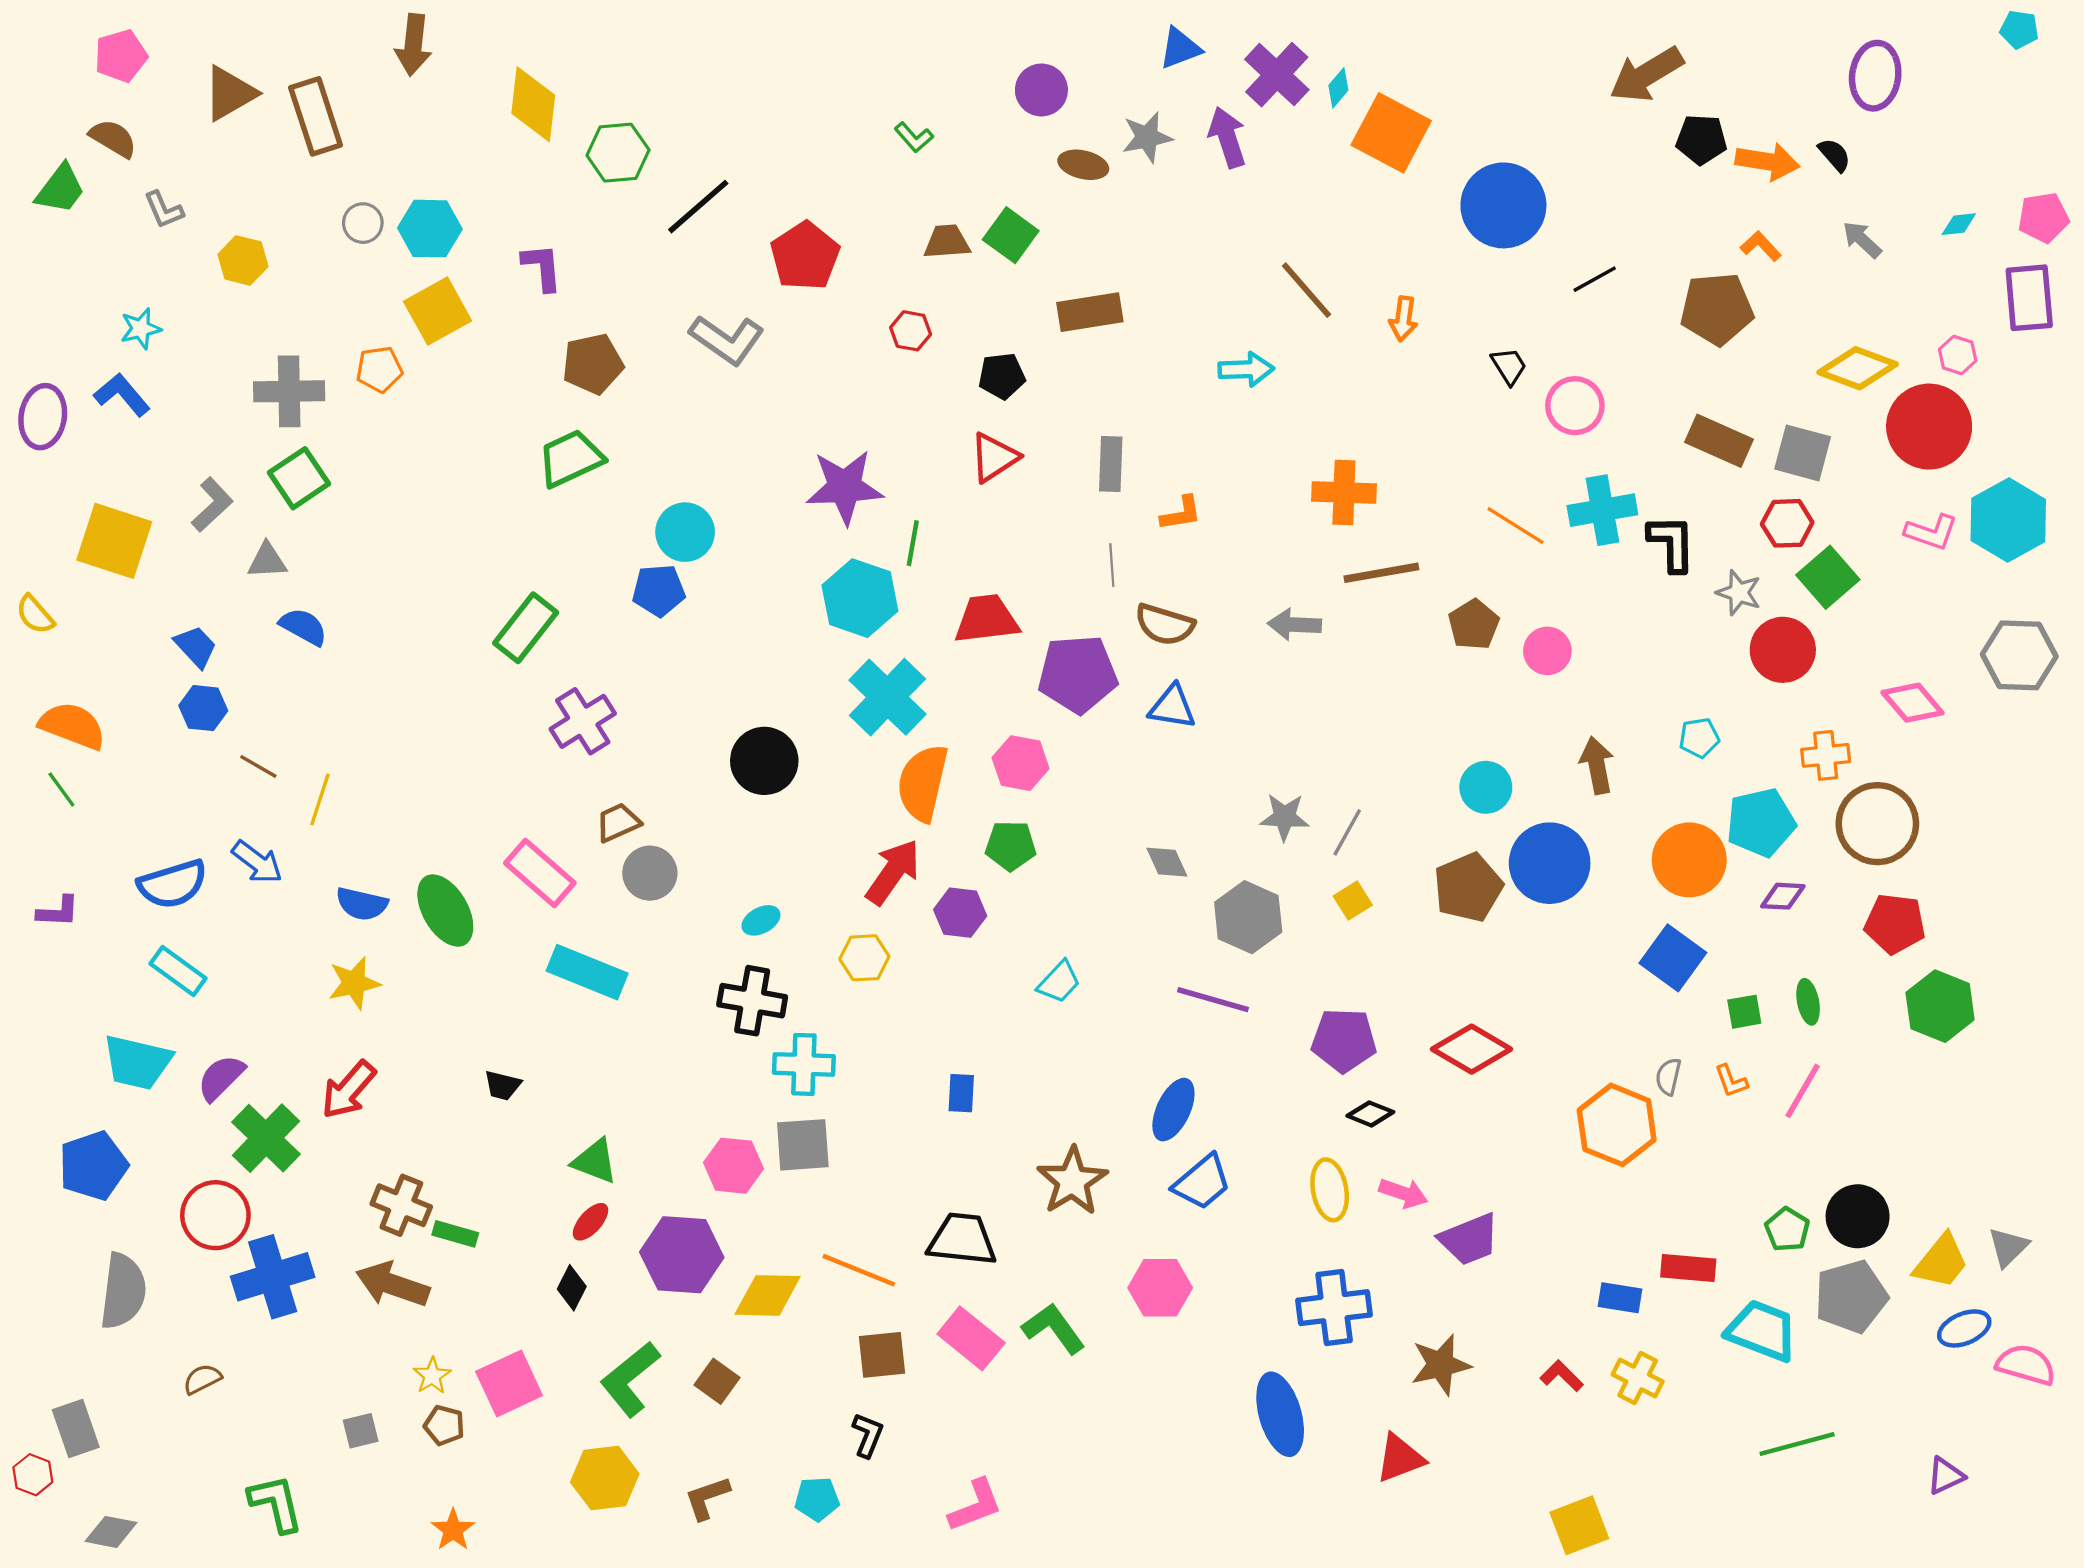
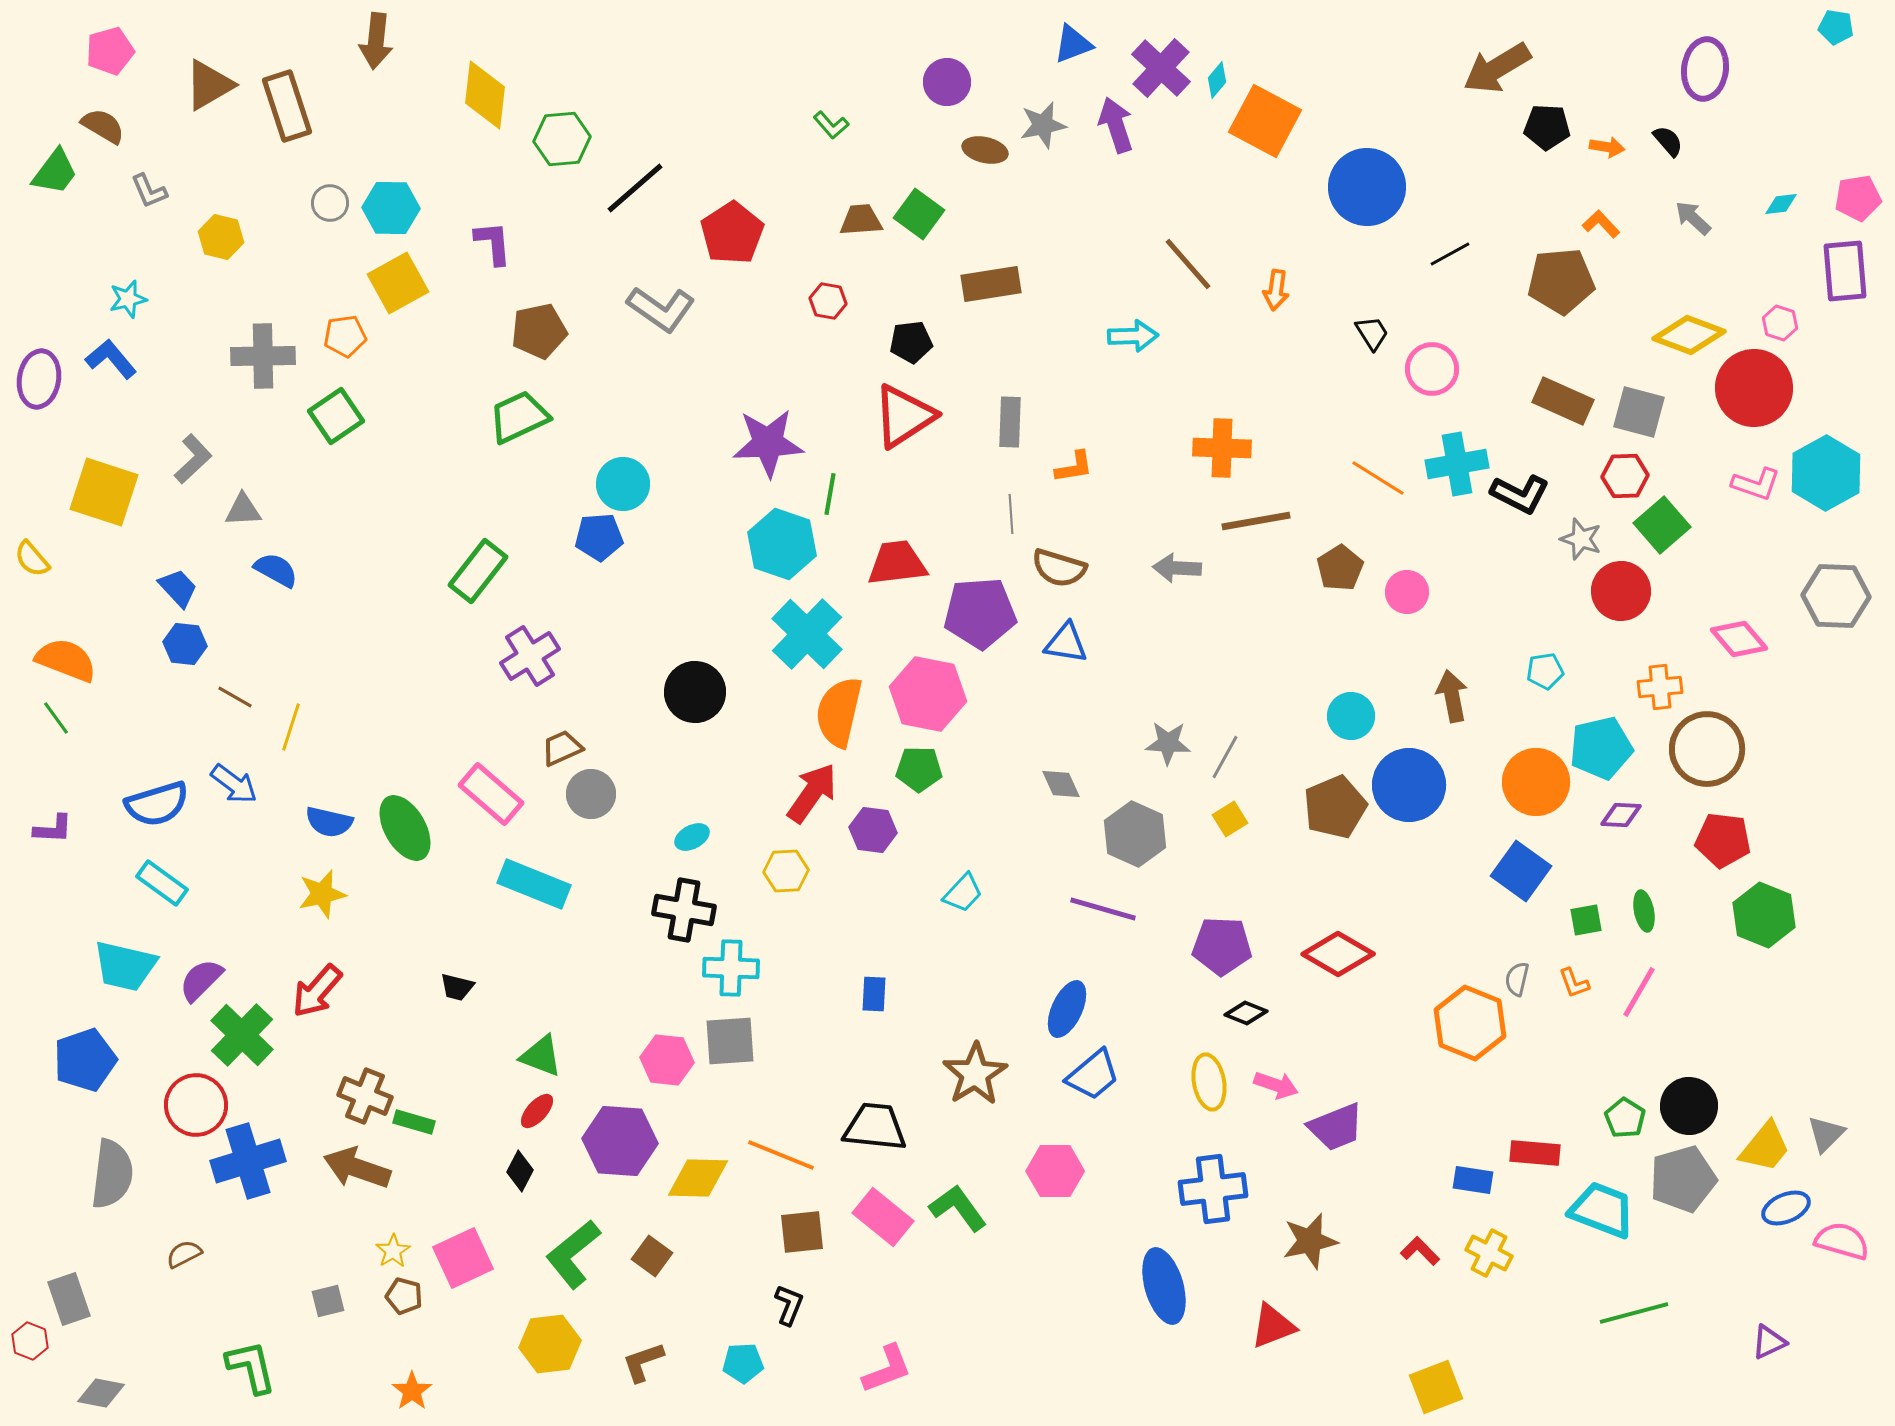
orange arrow: (1767, 161) -> (1607, 147), size x0.6
red triangle: (994, 457) -> (904, 416), size x1.4
green square: (299, 478) -> (336, 416), moved
black L-shape: (1672, 543) -> (1520, 494), turned 118
pink hexagon: (1021, 763) -> (928, 694), size x1.5

